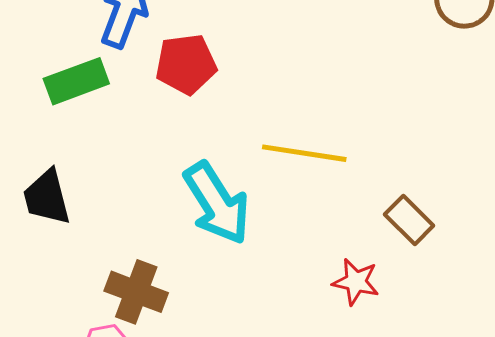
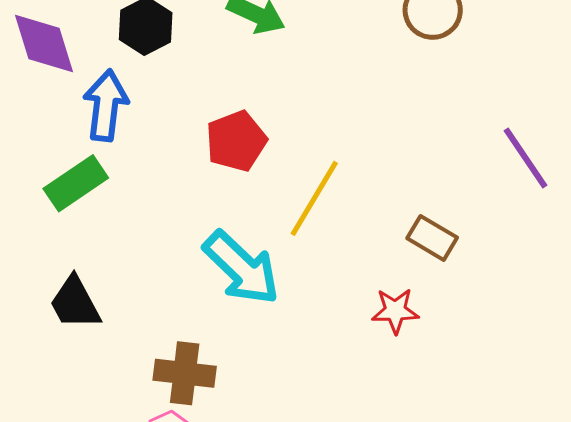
red pentagon: (186, 64) -> (236, 141), moved
yellow line: (304, 153) -> (314, 198), turned -54

